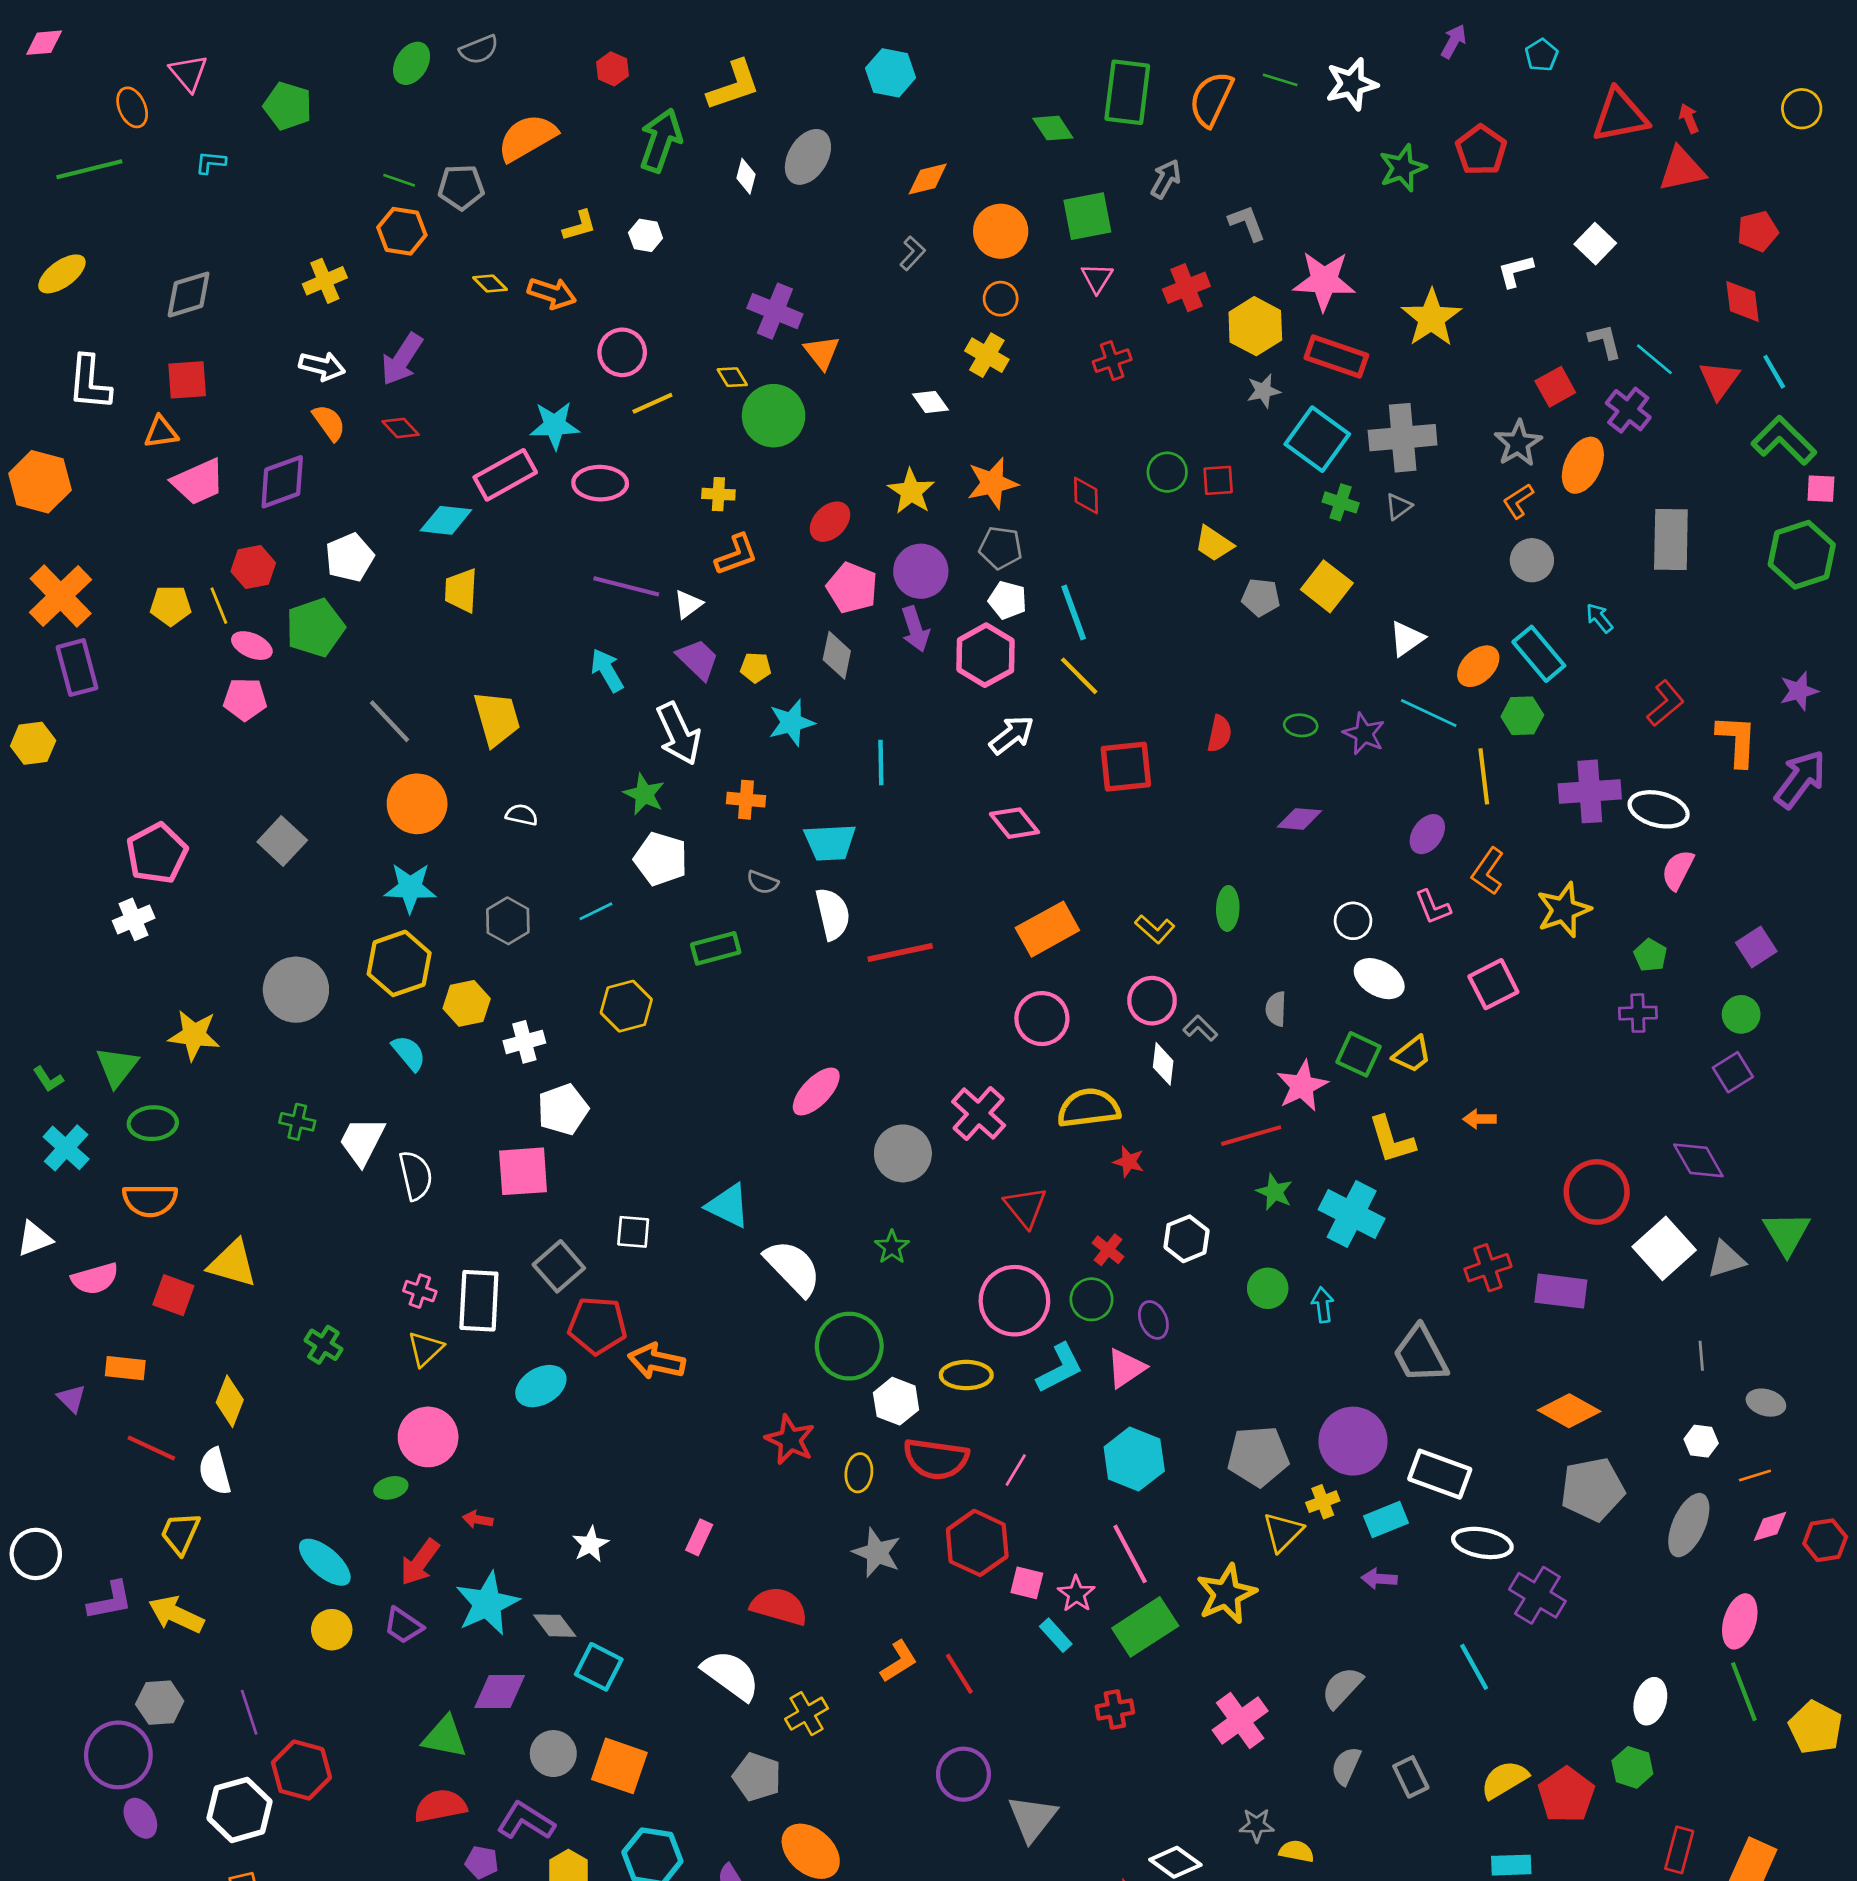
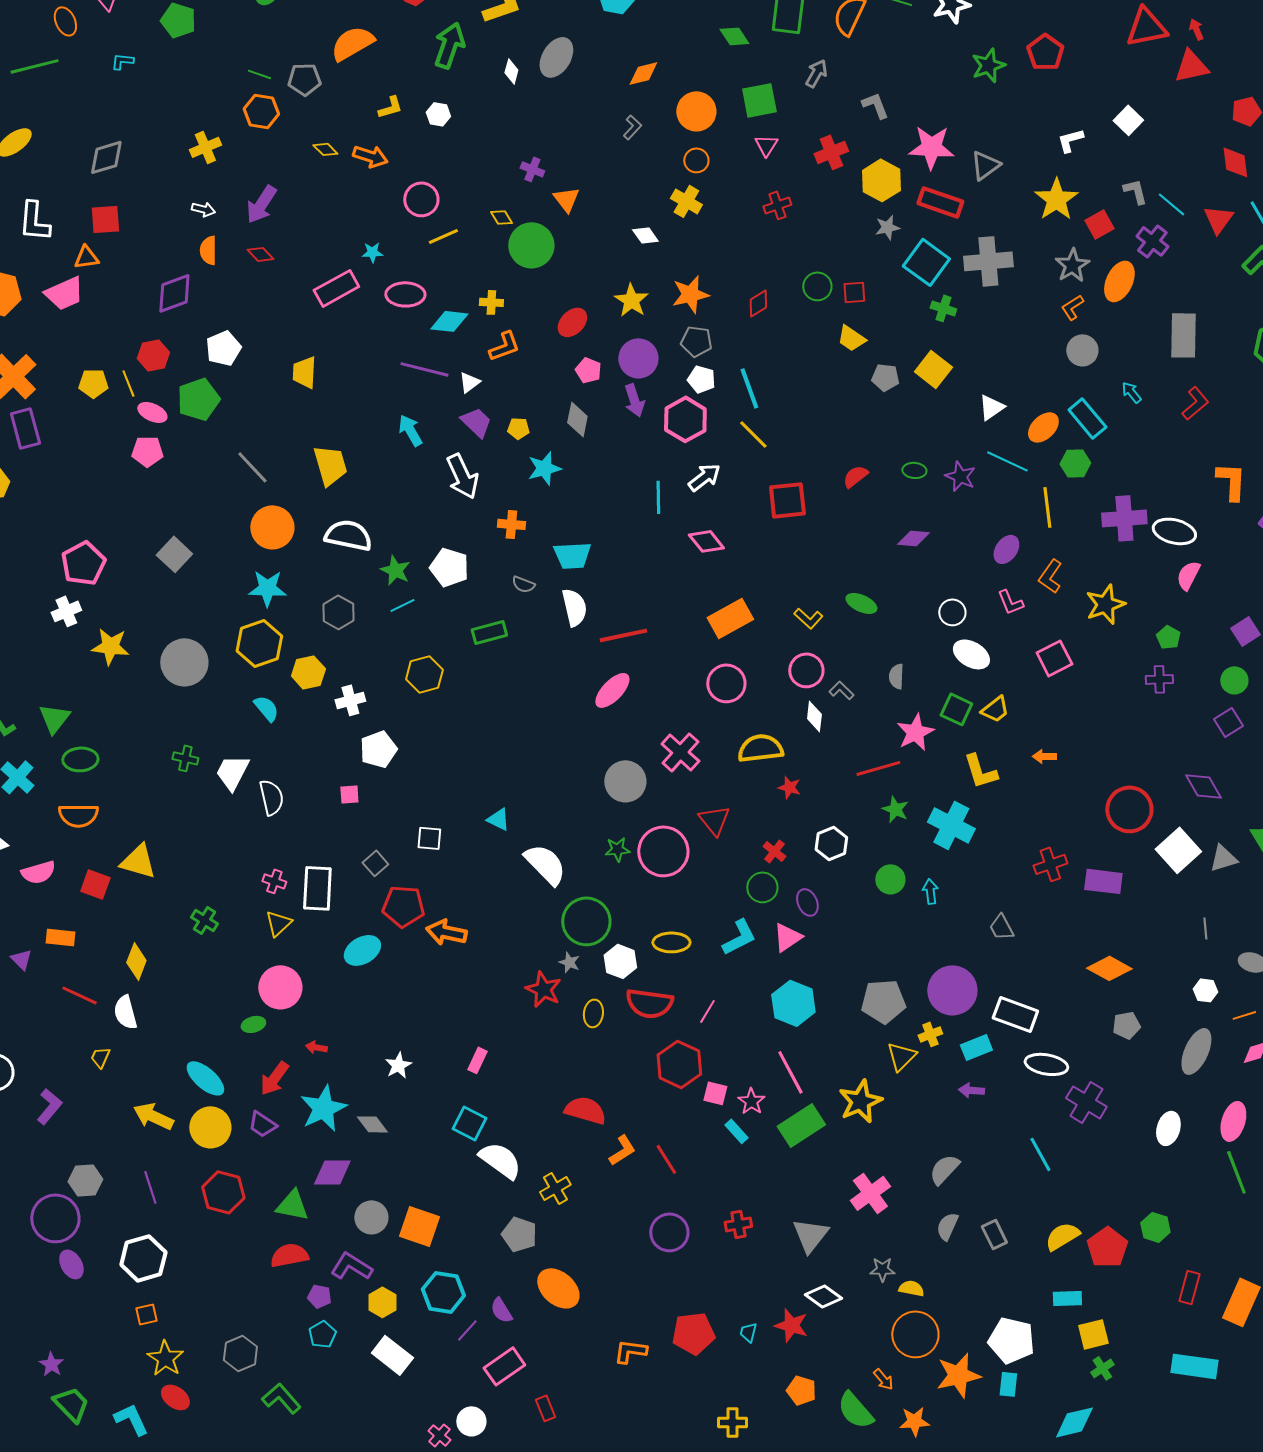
purple cross: (775, 311) -> (532, 169), size x0.6
yellow star: (1431, 318) -> (1056, 199), moved
white arrow: (322, 366) -> (203, 209), size x0.7
orange semicircle: (329, 423) -> (208, 250), turned -144
cyan star: (555, 425) -> (372, 252), size x0.6
pink trapezoid: (198, 482) -> (64, 293), moved
red diamond: (1086, 496) -> (758, 303), turned 60
gray triangle: (1398, 507) -> (985, 165), moved, size x1.5
cyan diamond: (446, 520) -> (449, 321), moved
pink pentagon: (852, 588) -> (588, 370), size x0.7
red L-shape: (1665, 703) -> (1195, 403), moved
red semicircle: (1219, 734) -> (855, 476), turned -140
cyan line: (881, 763) -> (658, 497), moved
green star: (644, 794) -> (395, 570), moved
white semicircle: (522, 815) -> (348, 535), size x2.0
green ellipse: (1228, 908) -> (861, 603), turned -68
yellow star: (194, 1035) -> (110, 646), moved
pink ellipse: (816, 1091) -> (612, 690), moved
pink square: (523, 1171) -> (349, 794), size x0.5
cyan triangle: (728, 1206) -> (498, 819), size x0.7
green star: (892, 1247) -> (617, 849), turned 30
gray square: (559, 1266) -> (375, 863), size x0.7
pink circle: (1014, 1301) -> (663, 851), moved
gray trapezoid: (1420, 1354) -> (1001, 927), size x0.6
gray pentagon: (1592, 1489) -> (1126, 1025), size x0.6
yellow trapezoid: (180, 1533) -> (100, 1057), size x0.7
gray star: (877, 1553) -> (569, 962), moved, size x0.6
purple L-shape: (110, 1601) -> (49, 1106), turned -39
red semicircle: (779, 1606) -> (585, 1110), moved
yellow arrow: (176, 1615) -> (153, 1116), moved
yellow circle: (332, 1630) -> (210, 1127), size x1.4
cyan square: (599, 1667) -> (469, 1123), moved
white ellipse: (1650, 1701) -> (1168, 1128), moved
red cross: (1115, 1709) -> (738, 1224), moved
red hexagon: (301, 1770) -> (223, 1192), moved
gray triangle: (1032, 1818) -> (810, 1235), moved

